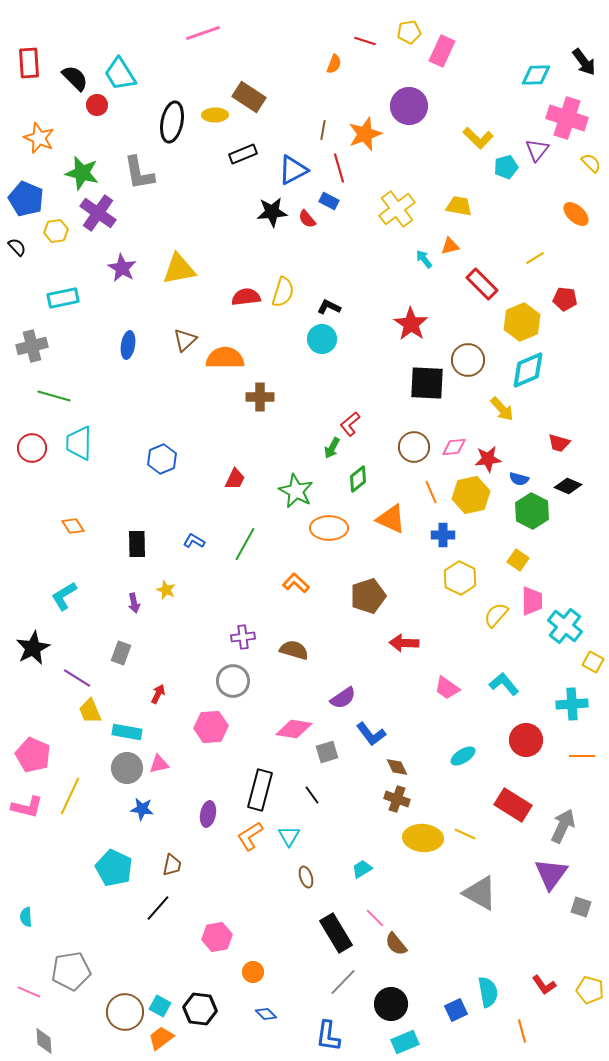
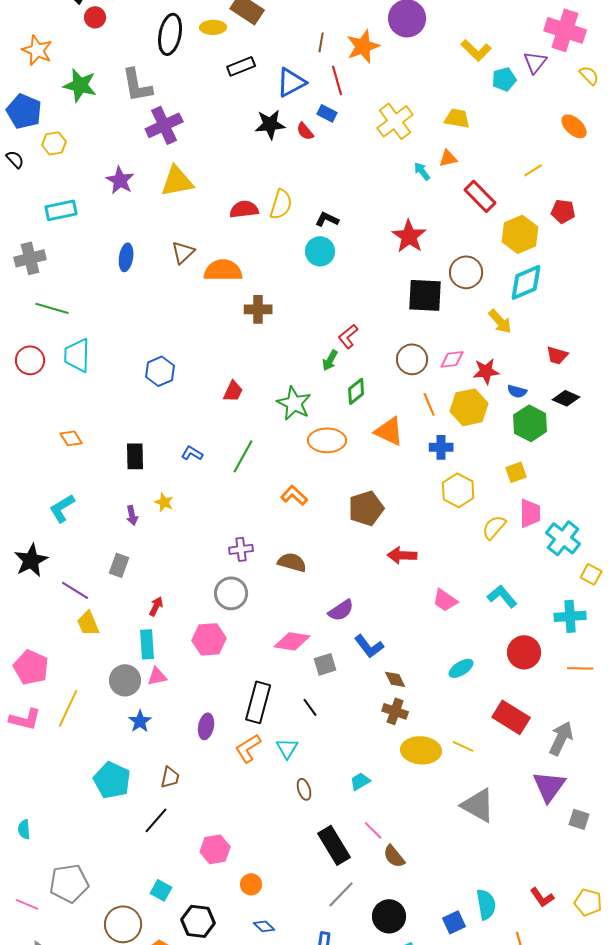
purple cross: (98, 213) -> (164, 125), moved, turned 30
yellow square: (518, 560) -> (516, 472), turned 35
cyan rectangle: (127, 732) -> (147, 644), moved, turned 76
blue star: (142, 809) -> (140, 721), turned 30
cyan square: (160, 1006) -> (161, 890), moved

